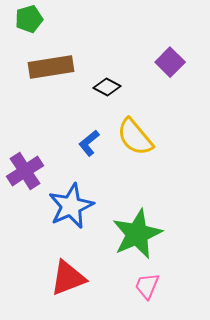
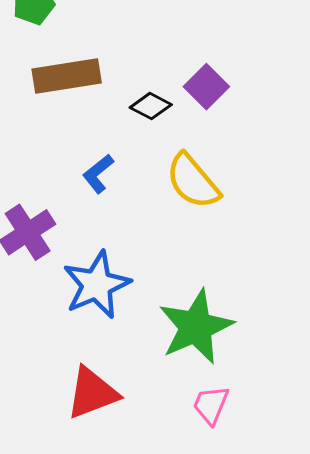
purple square: (170, 62) -> (206, 87), moved
blue L-shape: (89, 143) -> (98, 174), moved

